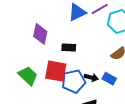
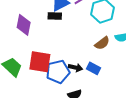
black rectangle: (69, 47) -> (55, 16), moved

